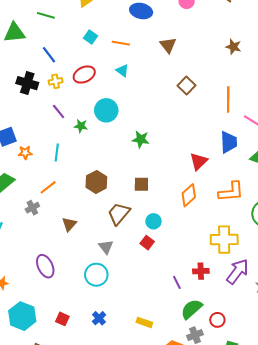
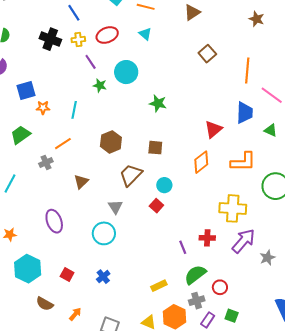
brown triangle: (168, 45) -> (192, 12), turned 30
purple line: (59, 112) -> (91, 62), moved
yellow rectangle: (144, 322) -> (159, 286), moved, turned -49

